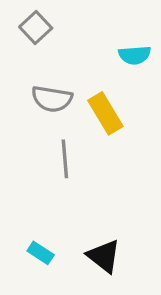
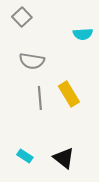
yellow rectangle: (105, 113) -> (69, 94), moved

